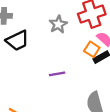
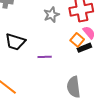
black trapezoid: (17, 41) -> (15, 42), moved, turned 35

